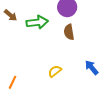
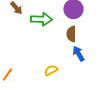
blue arrow: (92, 67) -> (79, 54), moved

